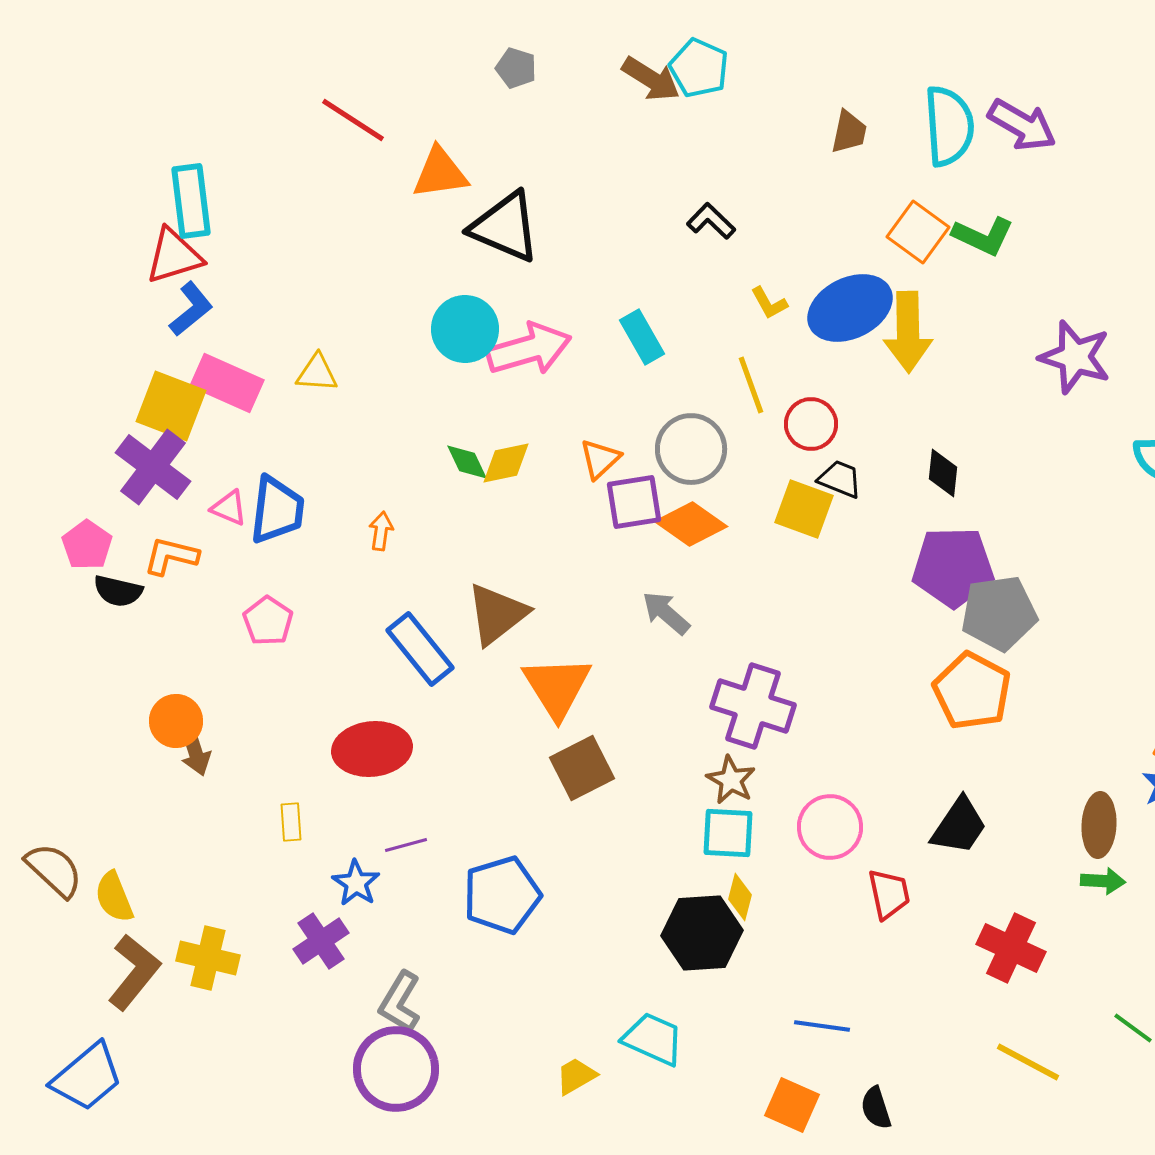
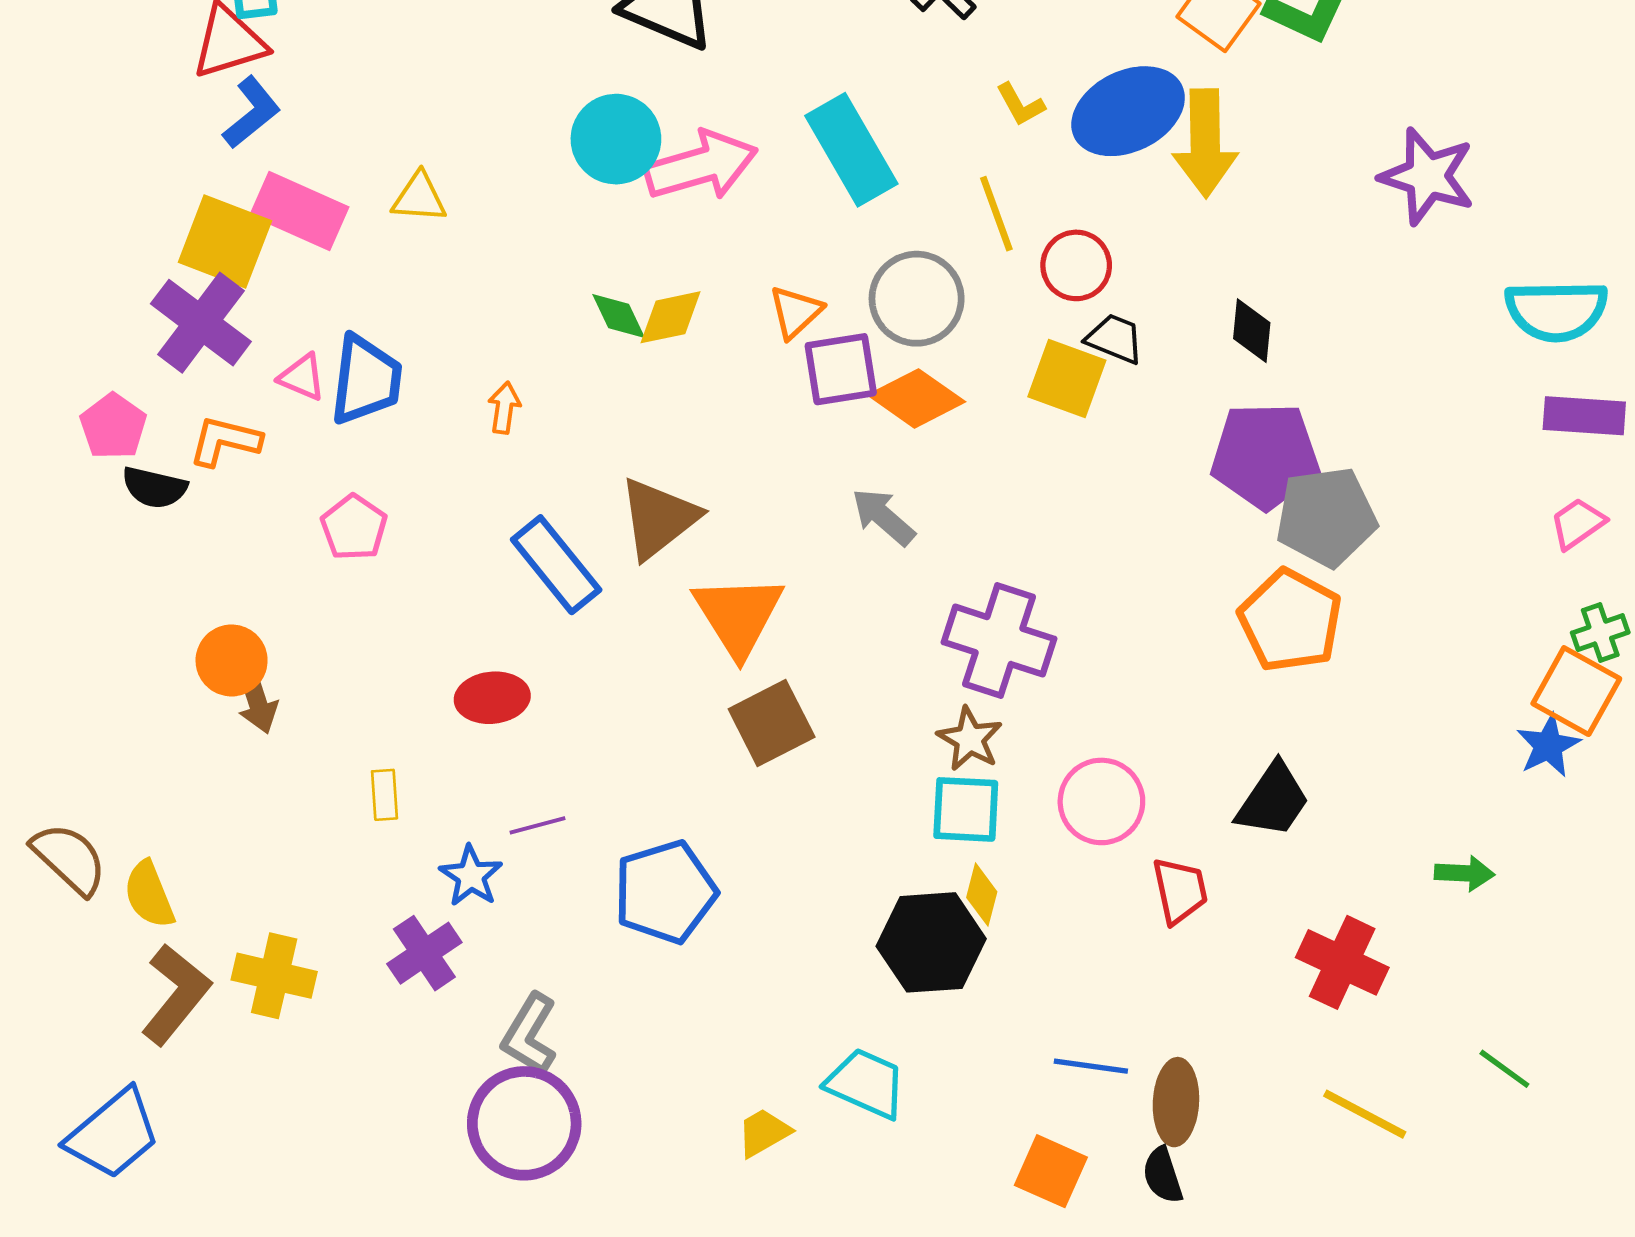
cyan rectangle: (642, 337) -> (851, 150), size x1.5
red ellipse: (372, 749) -> (492, 698), size x0.7
brown ellipse: (1099, 825) -> (1176, 1102), moved

